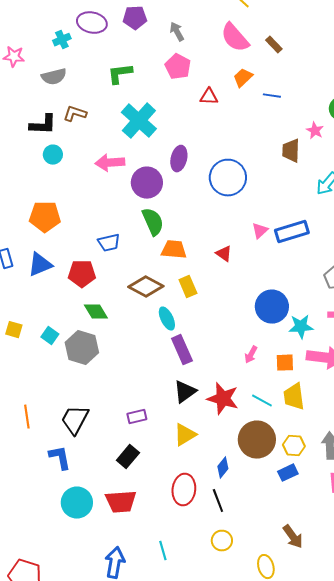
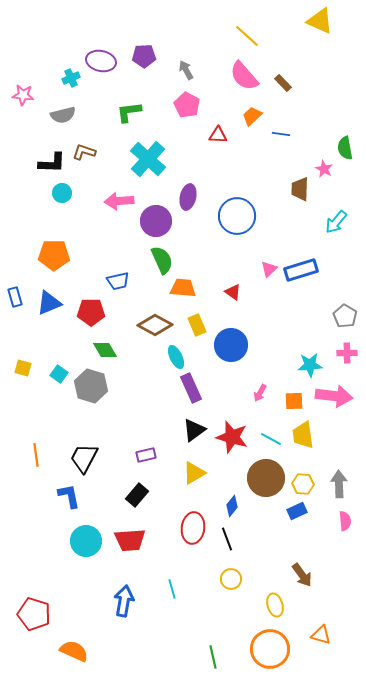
blue circle: (272, 307) -> (231, 345), moved

